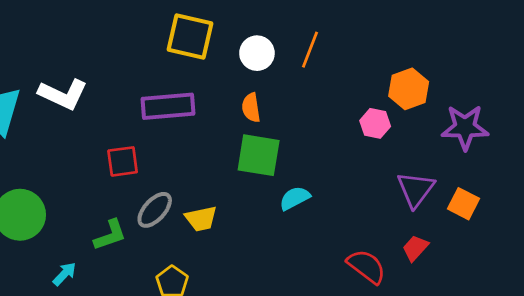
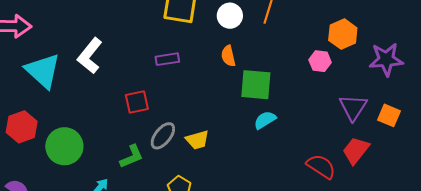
white L-shape: (63, 94) -> (90, 56), turned 108
purple rectangle: (168, 106) -> (167, 59), size x0.6
green square: (259, 155) -> (256, 85), moved
red trapezoid: (415, 248) -> (356, 150), size x1.4

